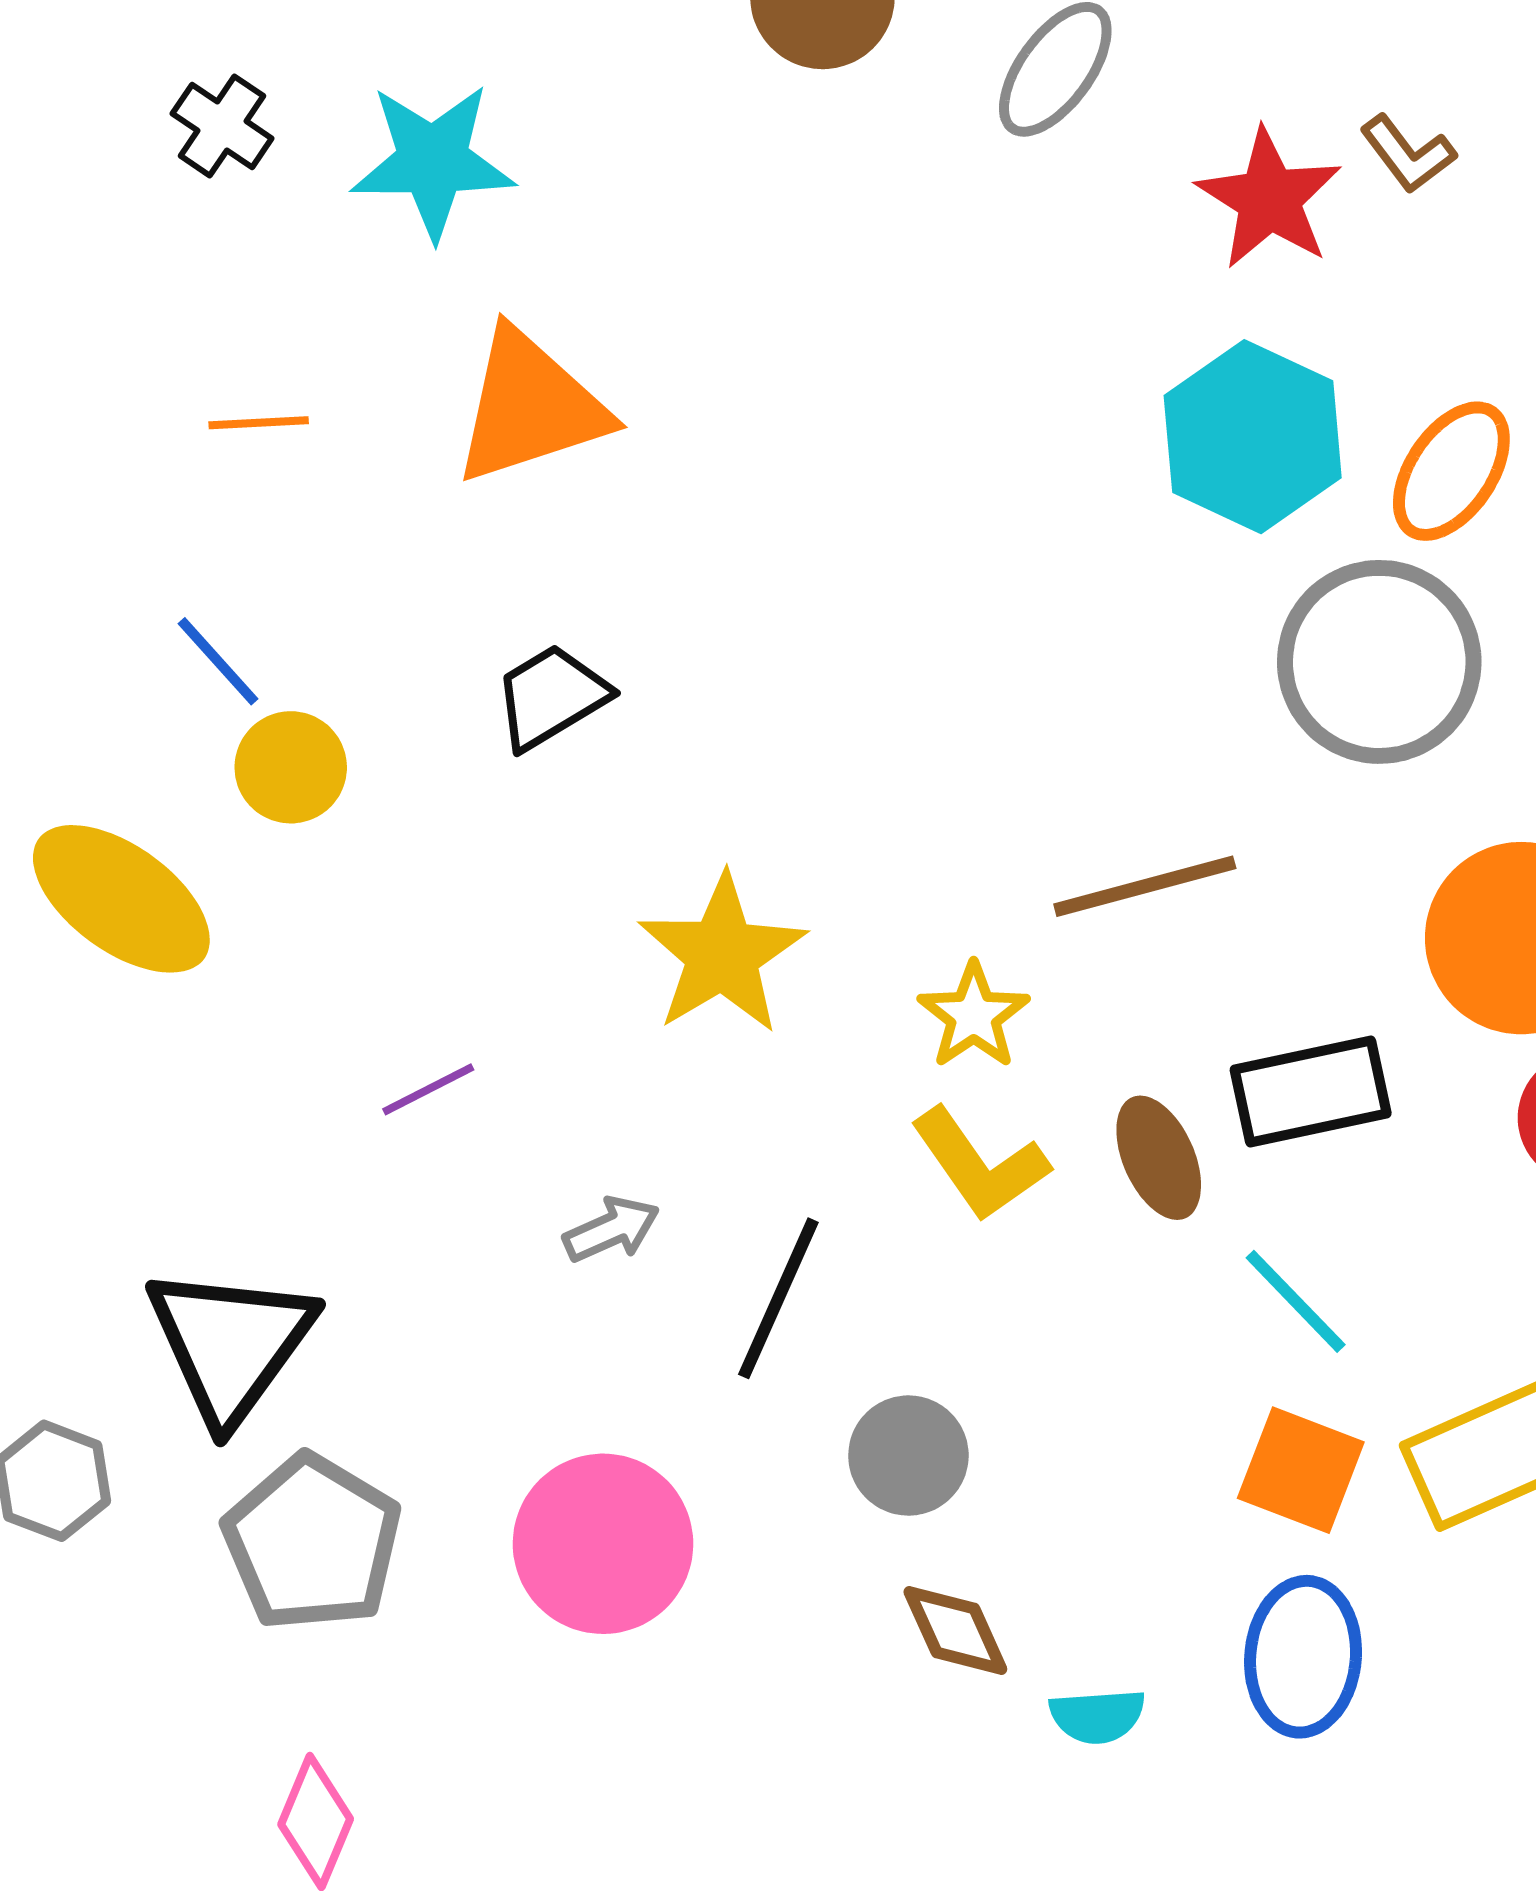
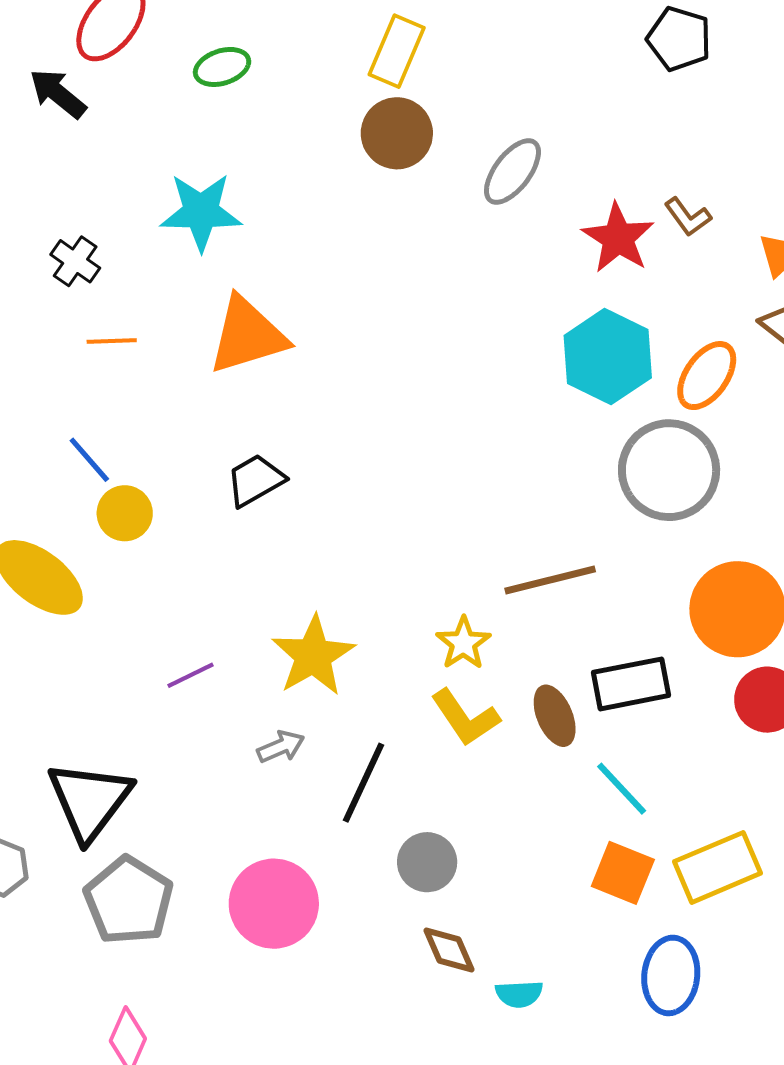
black cross: (222, 126) -> (75, 261), moved
yellow star: (722, 954) -> (313, 656), moved
blue ellipse: (1303, 1657) -> (671, 975), moved

